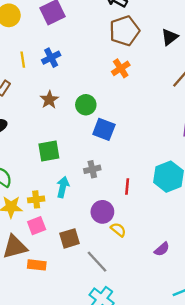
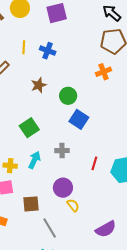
blue cross: (51, 58) -> (48, 51), turned 35
green square: (49, 151) -> (29, 128), turned -36
red line: (127, 187) -> (94, 163), moved
purple semicircle: (162, 249) -> (106, 229), size x1.5

